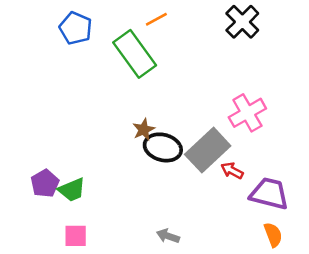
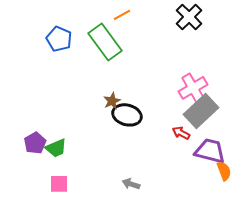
blue pentagon: (76, 28) -> (59, 39), moved
gray rectangle: (208, 150) -> (201, 111), moved
orange semicircle: (273, 235) -> (224, 171), moved

